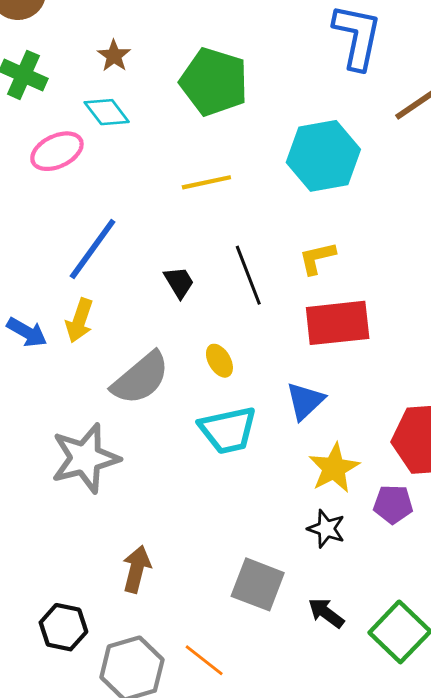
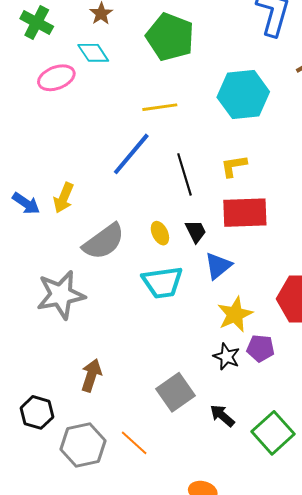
blue line: (93, 249) -> (131, 154), moved
black trapezoid: (179, 282) -> (196, 231), moved
purple pentagon: (393, 504) -> (260, 348), moved
gray square: (258, 584) -> (176, 392), turned 30

